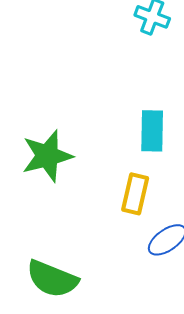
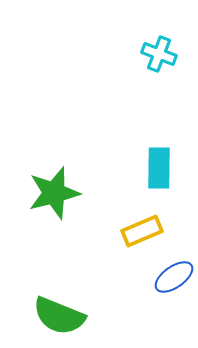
yellow rectangle: (135, 194) -> (142, 231), turned 54

